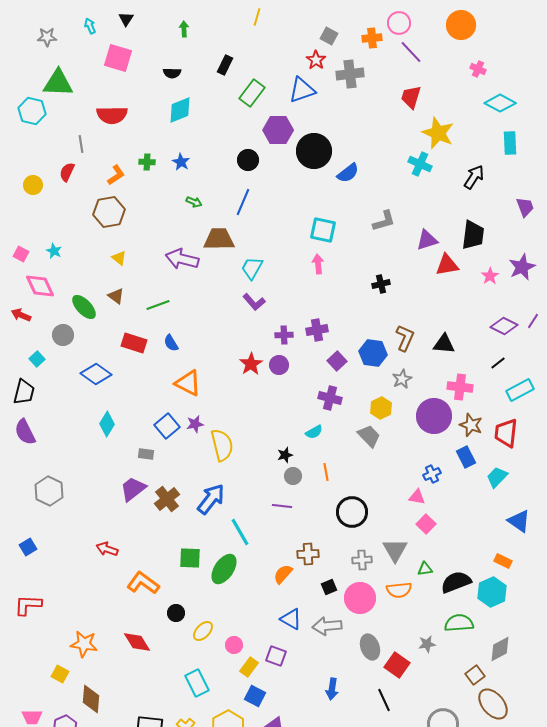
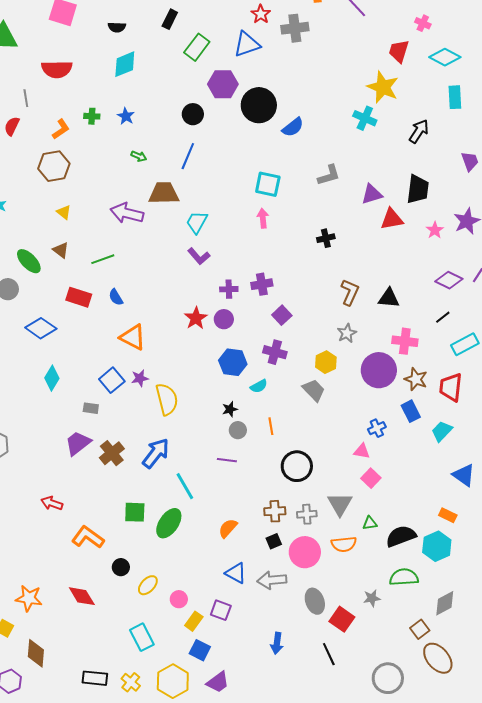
red trapezoid: (411, 97) -> (399, 51), moved
blue hexagon: (373, 353) -> (233, 362), moved
brown cross: (308, 554) -> (275, 511), moved

